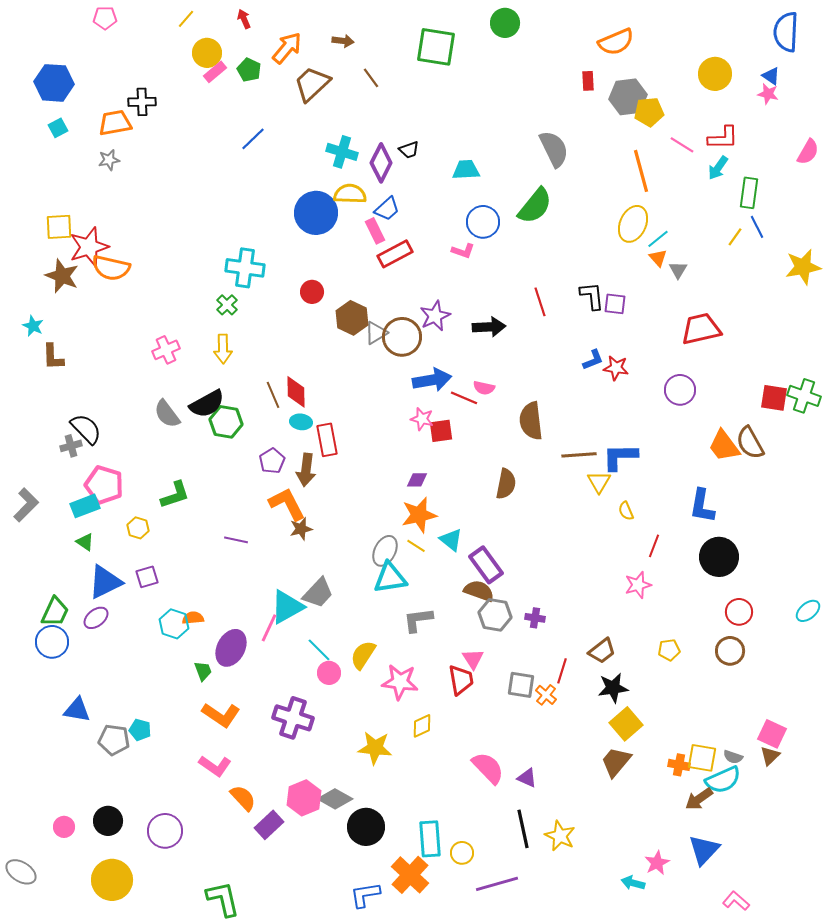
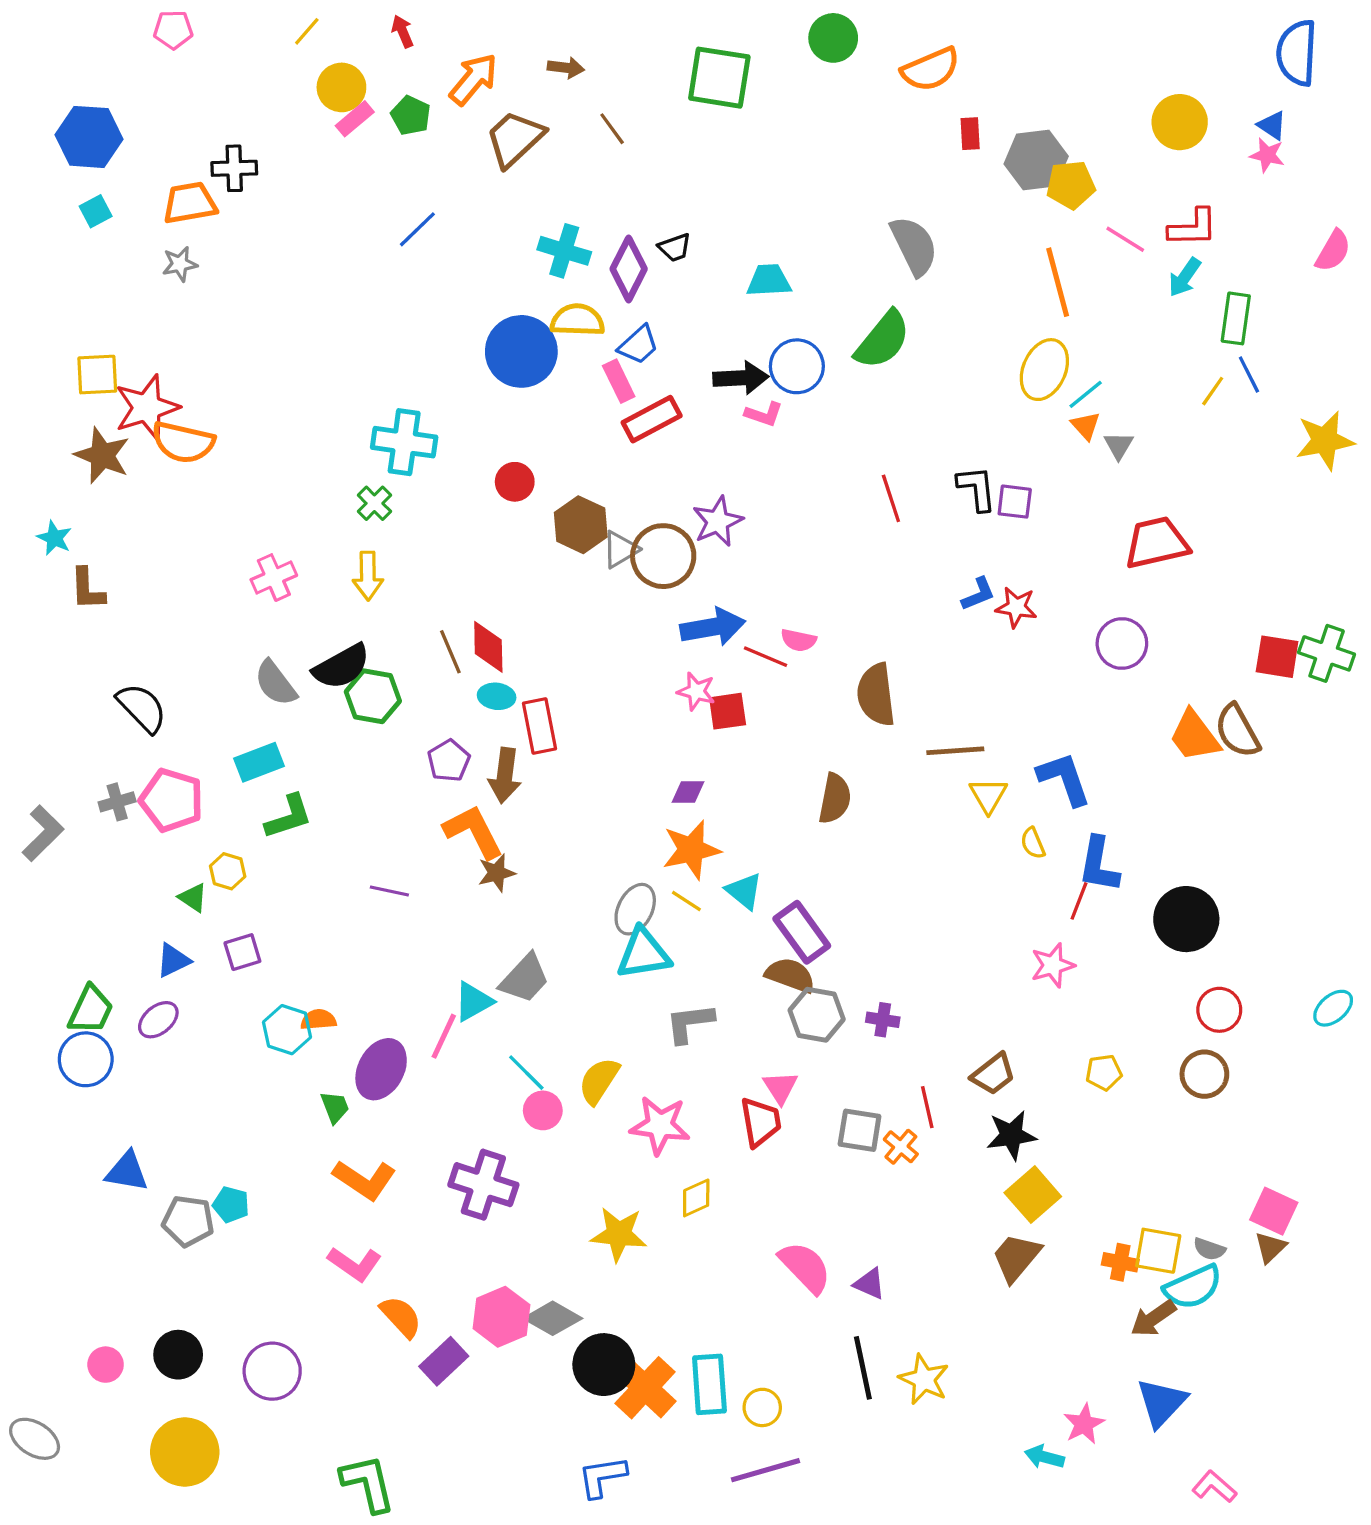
orange semicircle: (616, 42) -> (931, 69), moved
black arrow: (489, 327) -> (741, 378), moved
gray cross: (71, 446) -> (117, 802), moved
blue L-shape: (620, 457) -> (1064, 779), moved, turned 72
cyan rectangle: (85, 506) -> (259, 762), moved
blue L-shape: (702, 506) -> (1099, 865), moved
green triangle: (85, 542) -> (193, 898), moved
blue triangle: (105, 582) -> (173, 960), size x0.6
cyan triangle: (287, 607) -> (473, 1002), size x0.7
red line: (562, 671) -> (927, 1107), turned -30
orange cross: (410, 875) -> (645, 1388), moved
purple line: (497, 884) -> (766, 1470), moved

